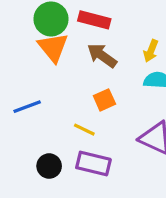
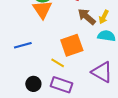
brown arrow: (102, 56) -> (87, 17), moved
orange square: (104, 100) -> (72, 45), size x1.6

